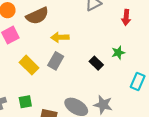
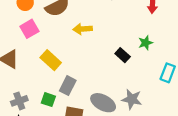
gray rectangle: (56, 61) -> (68, 86), moved
green square: (25, 102) -> (48, 100), turned 32

